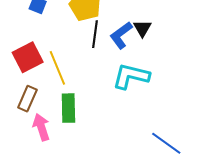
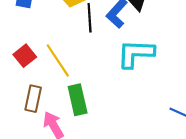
red square: (28, 57) -> (25, 56), size x0.7

